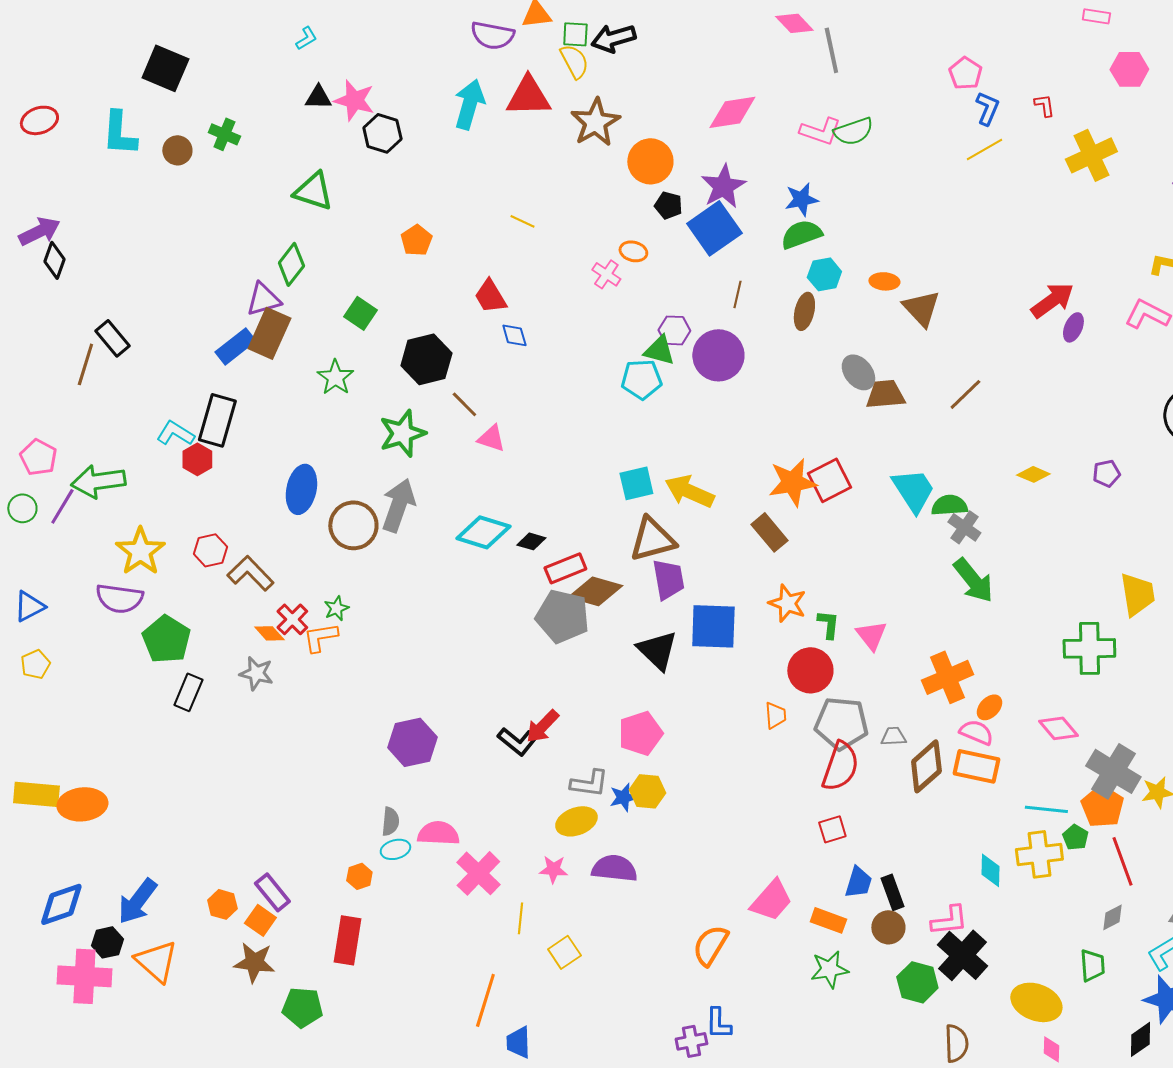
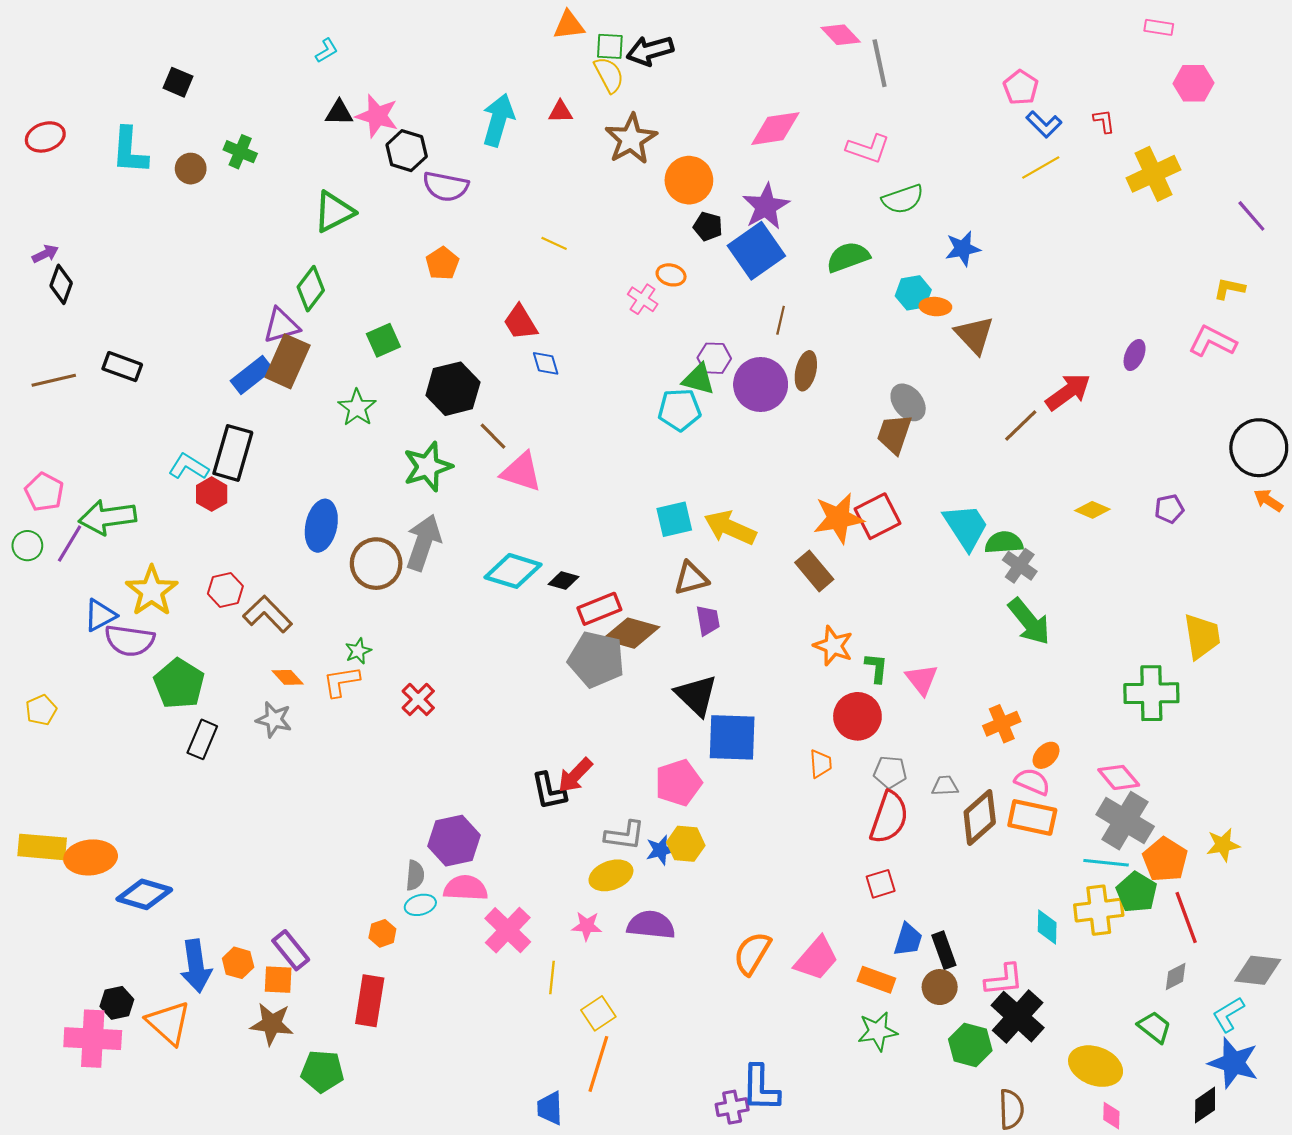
purple semicircle: (492, 35) -> (446, 186), moved
black square: (165, 68) -> (178, 82), size x0.6
red triangle: (528, 96) -> (560, 112), size x0.5
blue L-shape: (987, 108) -> (1044, 124), turned 112
green semicircle: (853, 131) -> (903, 199), moved
green triangle: (313, 191) -> (334, 212), turned -45
blue star: (801, 199) -> (963, 249), moved
purple arrow: (39, 231) -> (45, 254), size x0.6
cyan hexagon: (824, 274) -> (913, 293), moved
red arrow: (1052, 300) -> (1068, 392), moved
brown ellipse: (804, 311) -> (806, 371), moved
green square: (360, 313) -> (383, 340), turned 32
black rectangle: (112, 338) -> (122, 367), turned -30
brown line: (85, 364) -> (54, 380), moved, turned 60
brown trapezoid: (885, 394) -> (894, 434), moved, turned -66
pink triangle: (491, 438) -> (521, 472), size x1.4
brown triangle: (652, 539) -> (691, 578), size x0.7
purple trapezoid: (668, 579) -> (708, 620), size x0.7
blue triangle: (29, 606) -> (100, 615), moved
red cross: (292, 619) -> (418, 699), moved
blue square: (713, 626) -> (732, 737), moved
orange cross: (947, 677) -> (1002, 724), size x0.7
gray pentagon: (841, 723) -> (890, 772), size x0.6
black L-shape: (517, 741) -> (549, 791), turned 39
purple hexagon: (412, 742) -> (454, 841), moved
gray cross: (1113, 771) -> (1125, 821), moved
green pentagon: (1075, 837) -> (1137, 892), size x1.5
blue arrow: (137, 901) -> (196, 966), moved, turned -45
blue diamond: (61, 904) -> (144, 894), moved, turned 36
orange square: (260, 920) -> (278, 980), turned -32
orange semicircle: (710, 945) -> (752, 953), moved
green trapezoid: (1092, 965) -> (1155, 1027), turned -48
orange line: (485, 1000) -> (598, 1064), moved
blue L-shape: (718, 1023) -> (761, 1088), size x1.4

